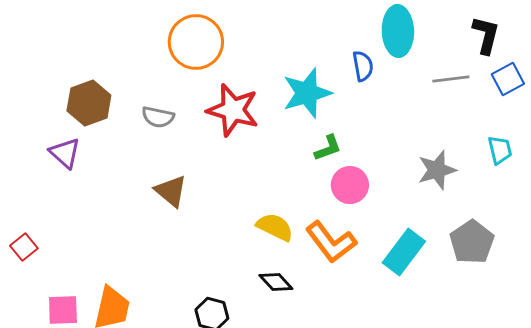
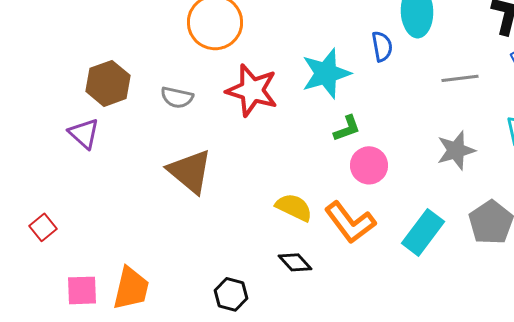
gray line: (451, 79) -> (460, 78), moved
brown triangle: (171, 191) -> (190, 171), size x1.4

